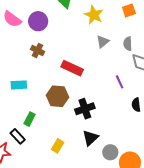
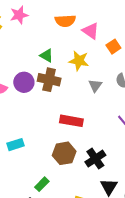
brown cross: (37, 50) -> (49, 80), moved, size x1.5
cyan rectangle: (19, 85) -> (16, 145), moved
green rectangle: (30, 119) -> (42, 184), turned 32

